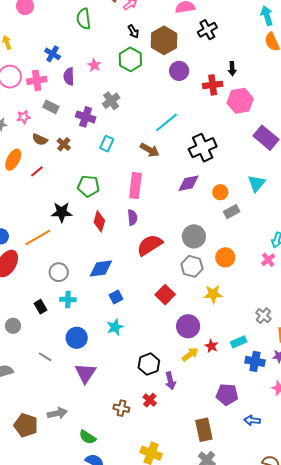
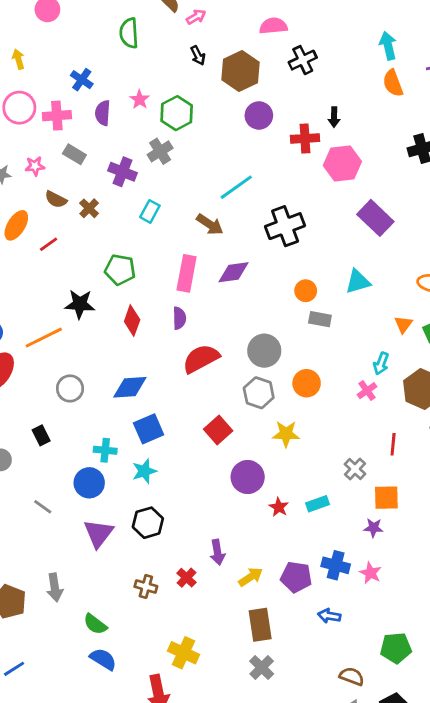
green hexagon: (130, 59) -> (177, 113), moved
purple diamond: (189, 183) -> (234, 272), moved
cyan triangle: (257, 183) -> (358, 282), turned 30
gray rectangle: (232, 212) -> (320, 319), turned 35
blue square: (116, 297) -> (149, 429), size x1.5
cyan cross: (68, 299) -> (105, 450), moved
yellow arrow: (190, 354) -> (251, 577), moved
blue cross: (255, 361) -> (336, 565), moved
black hexagon: (149, 364) -> (148, 523), moved
gray arrow: (57, 413) -> (55, 587), turned 90

